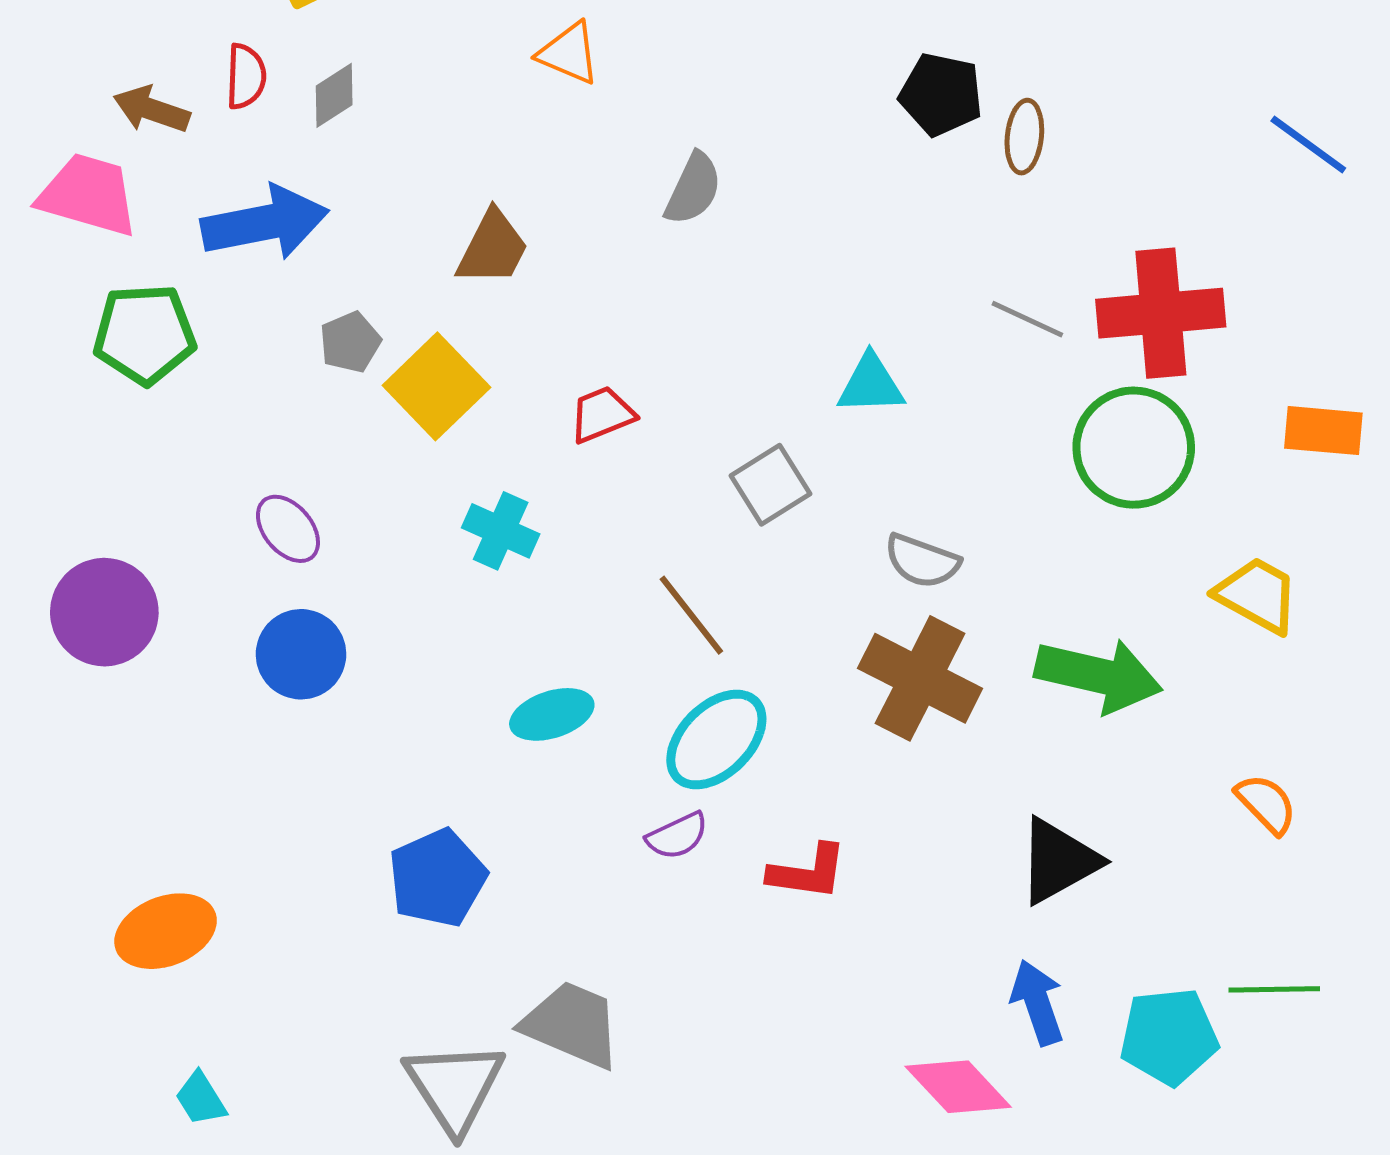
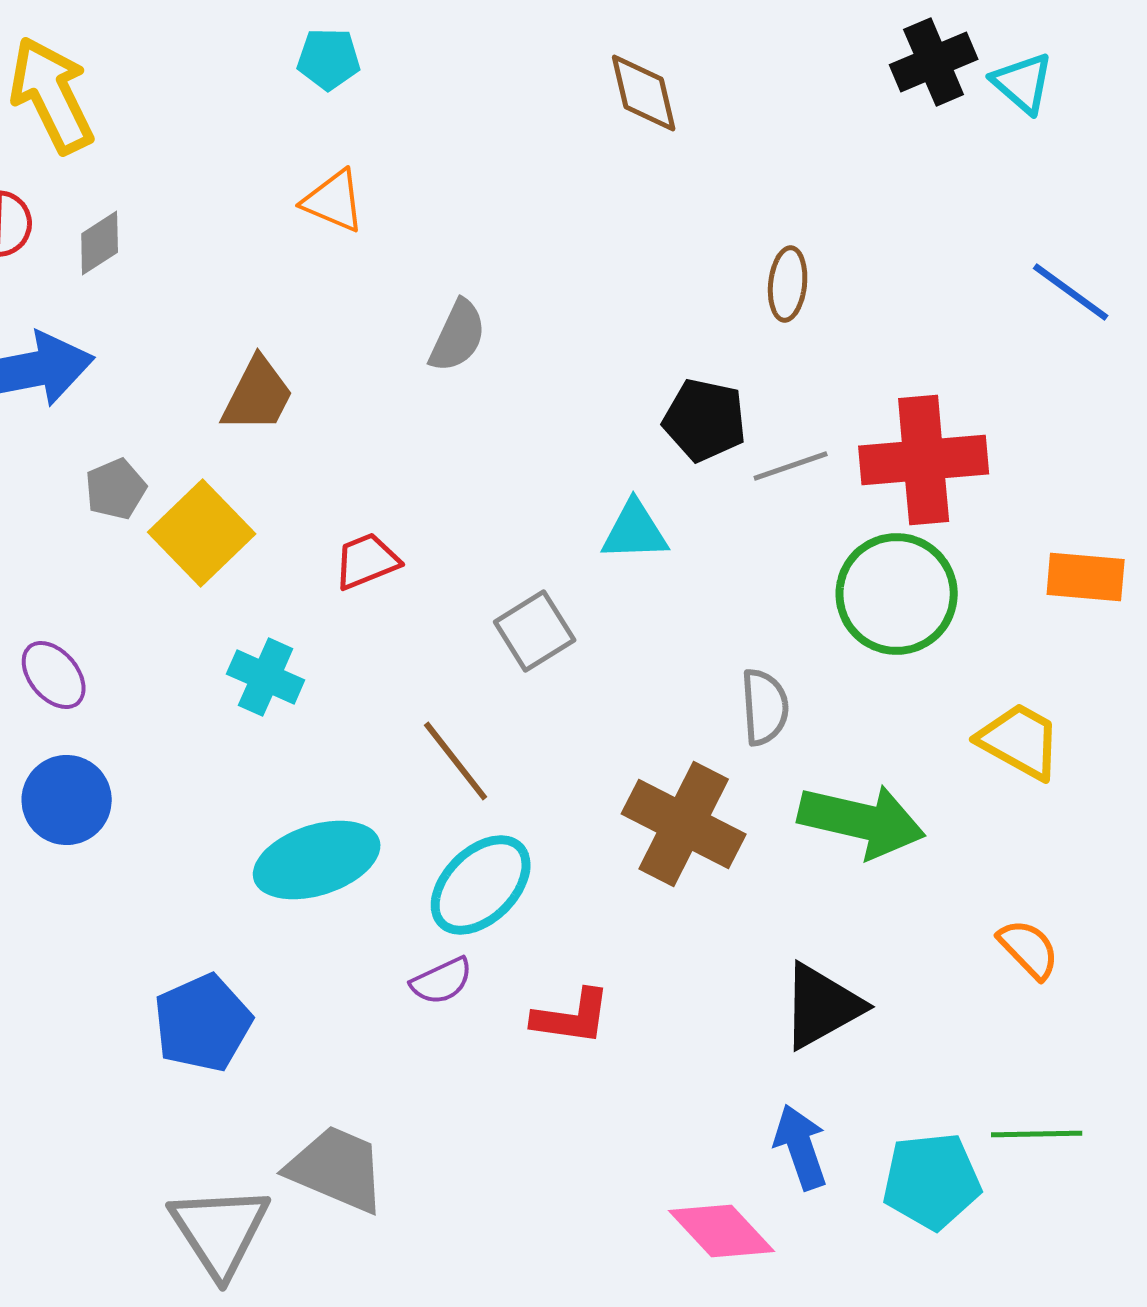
black pentagon: (941, 94) -> (705, 420), moved
gray line: (1027, 319) -> (791, 466), turned -44
gray semicircle: (922, 561) -> (765, 707), moved, turned -114
cyan ellipse: (552, 714) -> (317, 860), size x1.5

